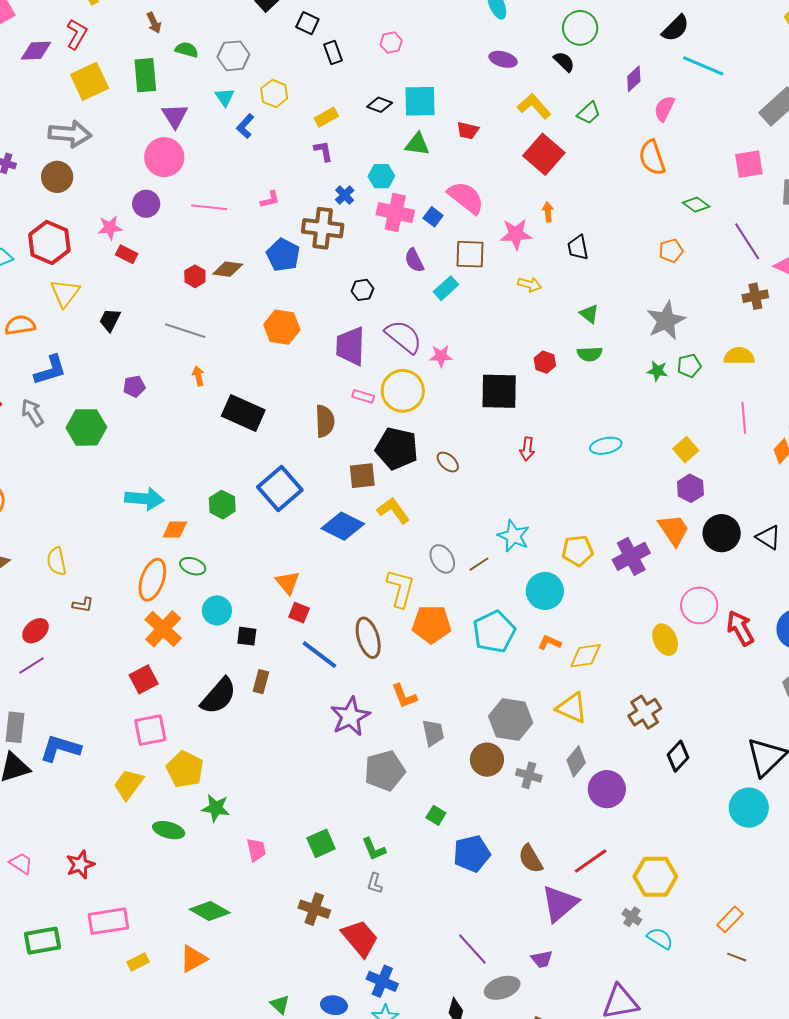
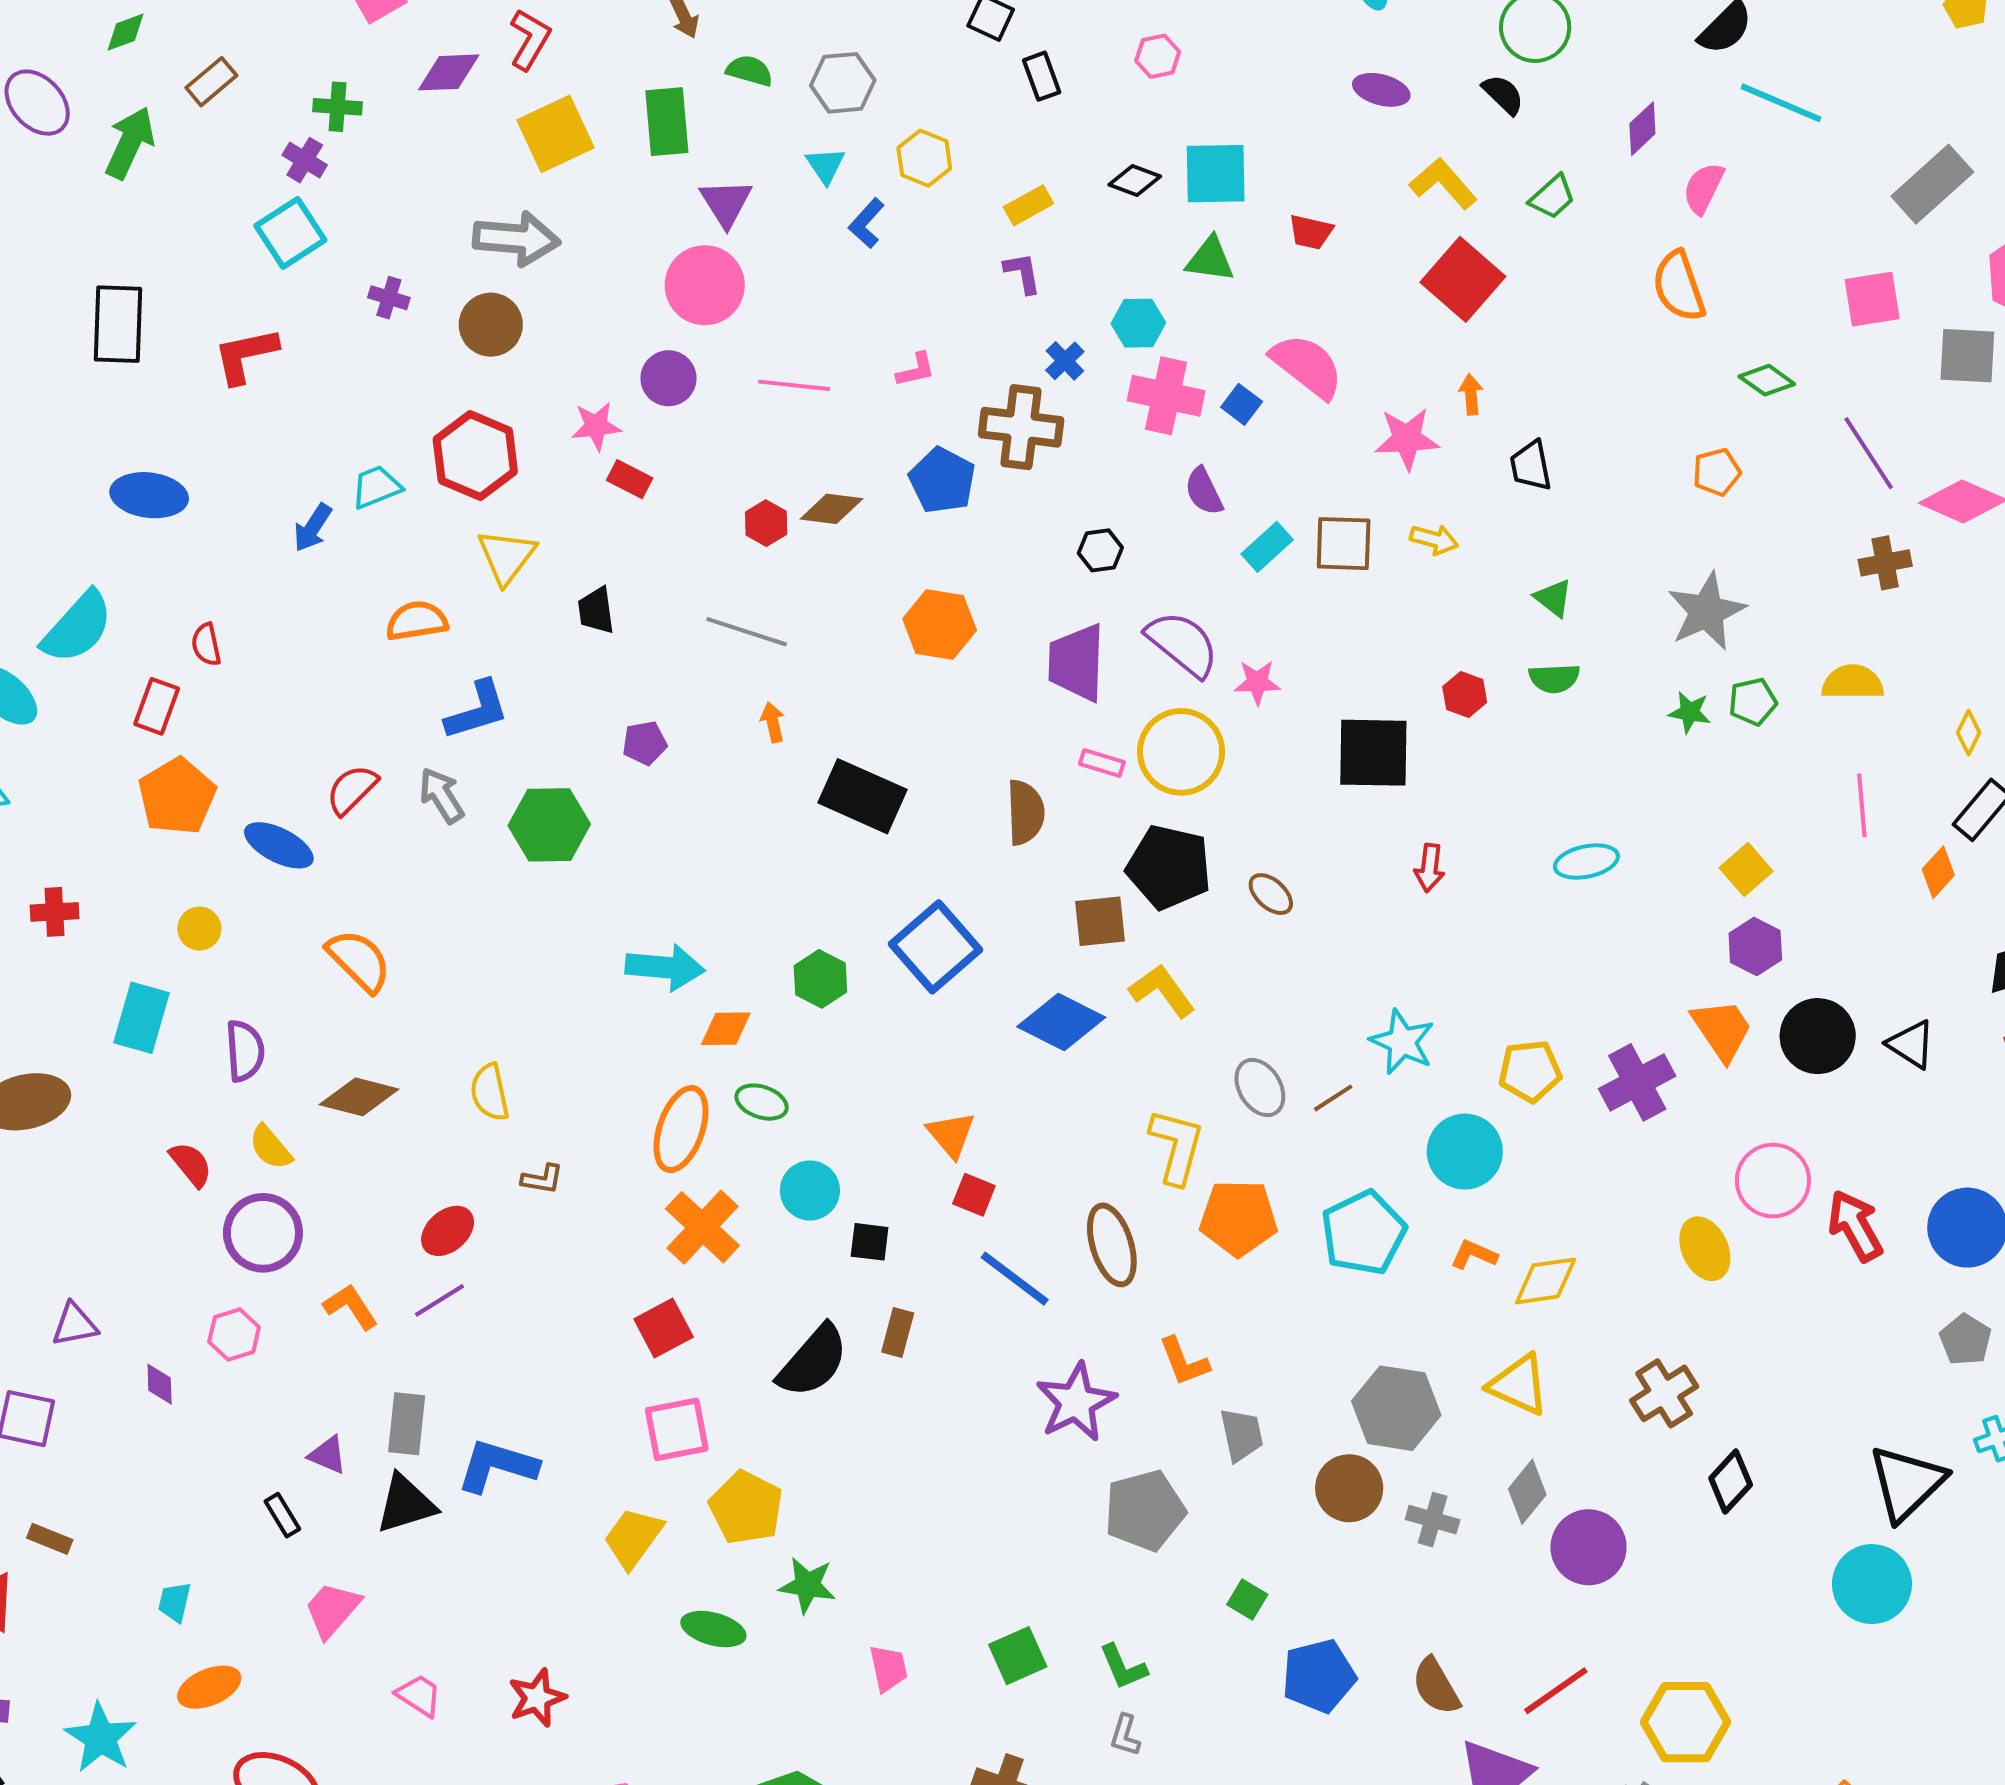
brown square: (470, 254) -> (1344, 544), moved
black trapezoid: (110, 320) -> (596, 610), turned -35

